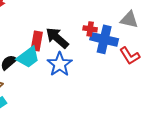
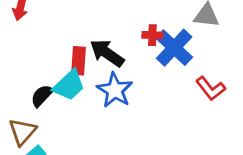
blue cross: (104, 39) -> (174, 48), turned 36
red L-shape: (130, 56) -> (211, 88), moved

